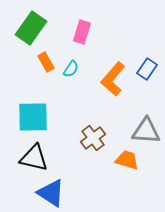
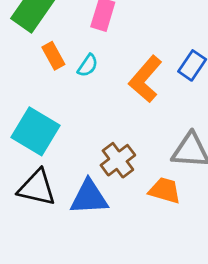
cyan square: (33, 117) -> (35, 131), turned 32
blue triangle: (51, 193) -> (89, 197), moved, turned -36

